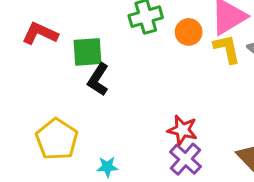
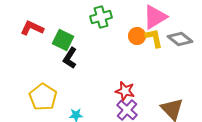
orange circle: (189, 32) -> (137, 36), moved
green square: (87, 52) -> (63, 40), turned 30

